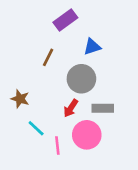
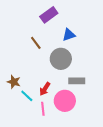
brown line: (48, 57) -> (36, 43), turned -64
brown star: (20, 99) -> (14, 82), moved
red arrow: (71, 108) -> (45, 89), moved

